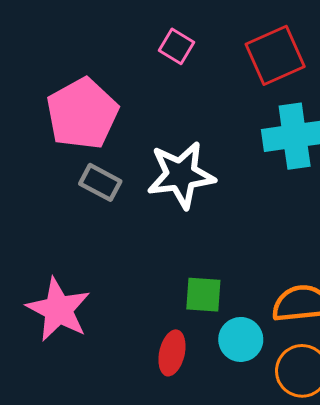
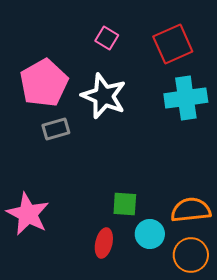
white star: (181, 175) -> (104, 96), moved, turned 30
gray rectangle: (100, 182) -> (56, 129), turned -44

